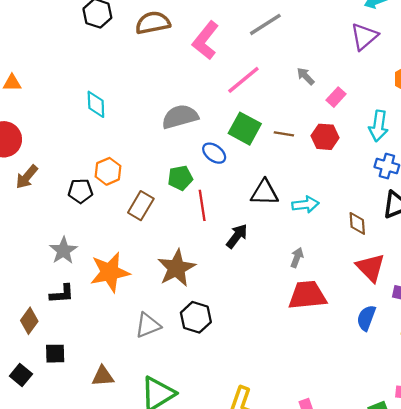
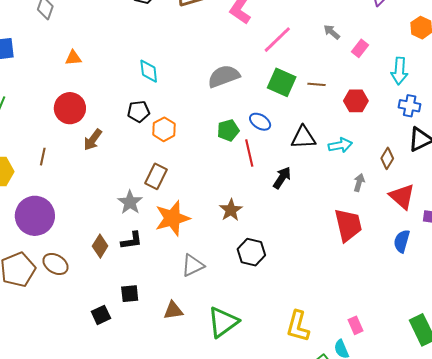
red hexagon: (325, 137) -> (356, 101), moved
blue ellipse: (214, 153) -> (260, 122), moved
black pentagon: (80, 191) -> (139, 111), moved
brown rectangle: (141, 206) -> (156, 176), moved
brown diamond: (357, 223) -> (387, 158), turned 40
gray arrow: (297, 258) -> (359, 183), moved
brown star: (176, 268) -> (231, 210), size x0.7
red trapezoid: (307, 295) -> (348, 225), turned 87
brown diamond: (29, 321) -> (100, 246), moved
gray triangle: (148, 325) -> (193, 265), moved
black square: (21, 375) -> (101, 315), turned 30

